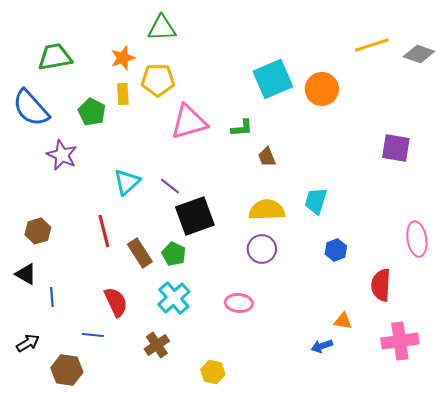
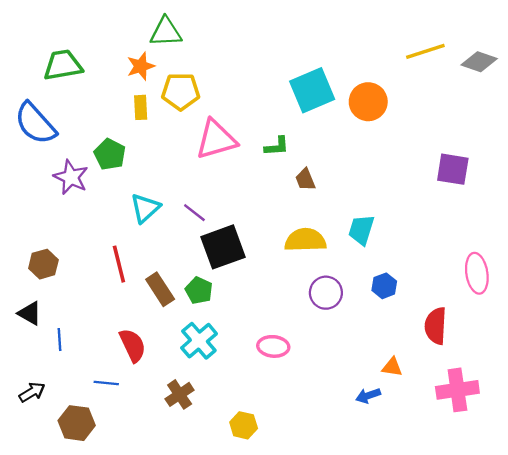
green triangle: (162, 28) -> (166, 32), moved
green pentagon: (92, 112) -> (110, 154), moved
purple circle: (262, 249) -> (326, 293), moved

